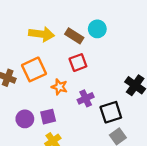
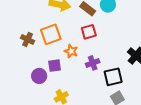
purple square: (48, 117) -> (55, 66), moved

